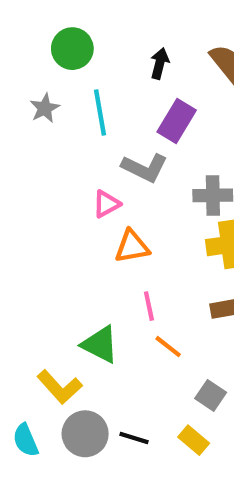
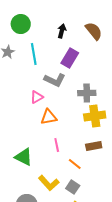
green triangle: (100, 344) -> (24, 157), moved
orange line: (168, 347) -> (75, 164), moved
yellow L-shape: (60, 387) -> (49, 183), moved
gray square: (211, 395) -> (73, 187), moved

